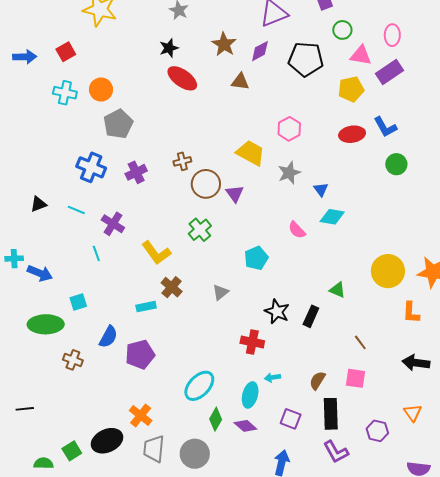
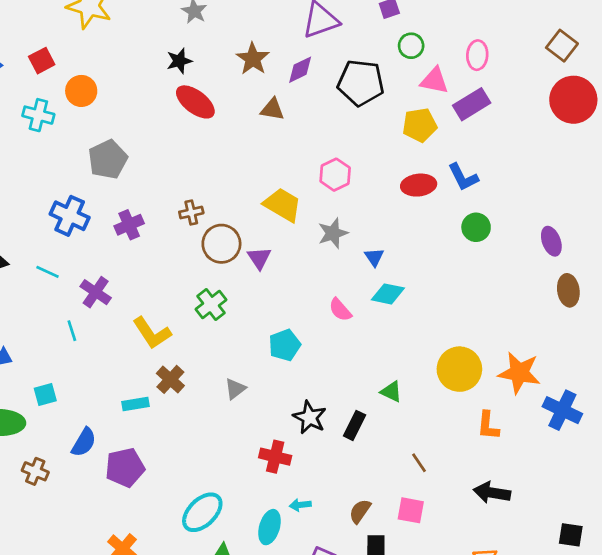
orange circle: (101, 90) -> (81, 91), moved

